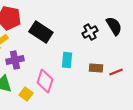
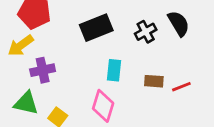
black rectangle: (41, 32) -> (96, 28), moved, turned -55
pink diamond: (45, 81) -> (103, 106), moved

